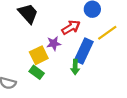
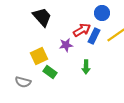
blue rectangle: (84, 51) -> (94, 36), moved, size x0.7
yellow square: (39, 55) -> (39, 56), moved

